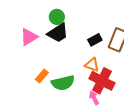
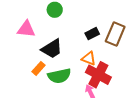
black trapezoid: (58, 33) -> (52, 49), moved
pink triangle: (29, 37) -> (26, 29), turned 36

